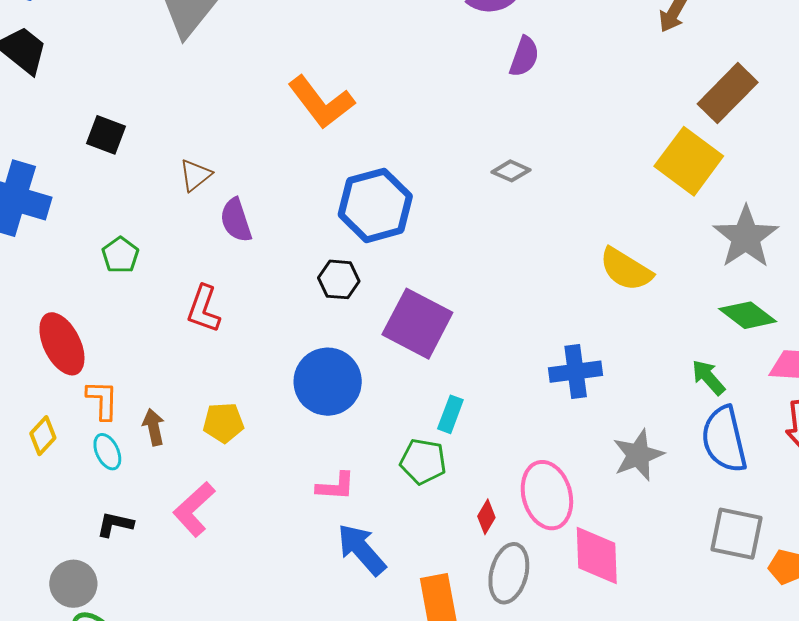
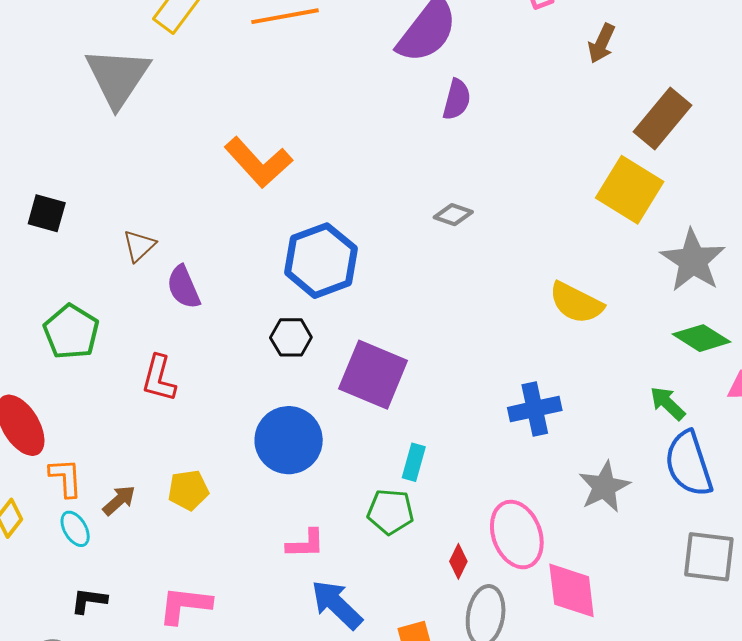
green pentagon: (120, 255) -> (71, 332), size x1.5
brown arrow: (154, 427) -> (119, 500), turned 66
pink L-shape: (194, 509) -> (185, 605), moved, turned 54

